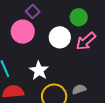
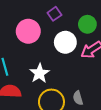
purple square: (33, 12) -> (54, 14), moved
gray semicircle: (79, 89) -> (78, 98), turned -96

